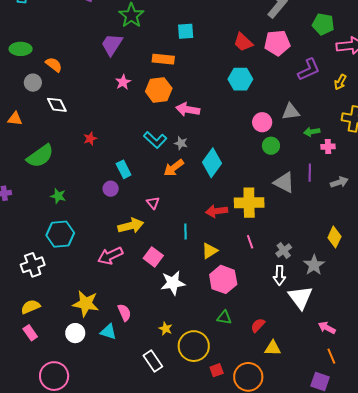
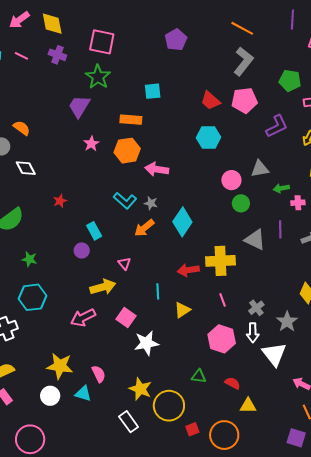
pink hexagon: (223, 279) -> (222, 339), moved
red semicircle: (258, 325) -> (233, 383), turned 77
yellow star: (166, 329) -> (140, 389), size x1.6

